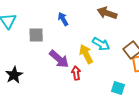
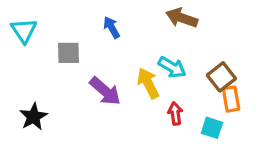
red arrow: (76, 73) -> (175, 113), moved
cyan square: (118, 88) -> (212, 128), moved

